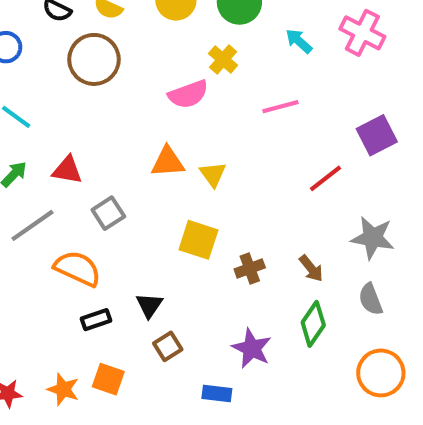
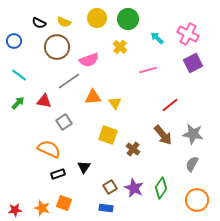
pink semicircle: (188, 94) -> (89, 60), moved
purple square: (377, 135) -> (193, 63), moved
gray line: (32, 225) -> (69, 81), moved
brown cross: (250, 268) -> (133, 149), turned -32
brown arrow: (311, 268) -> (163, 135), moved, size x1.5
gray semicircle: (371, 299) -> (192, 164), turned 49
green diamond: (313, 324) -> (161, 188), moved
brown square: (168, 346) -> (110, 187), moved
blue rectangle: (217, 393) -> (106, 208), moved

